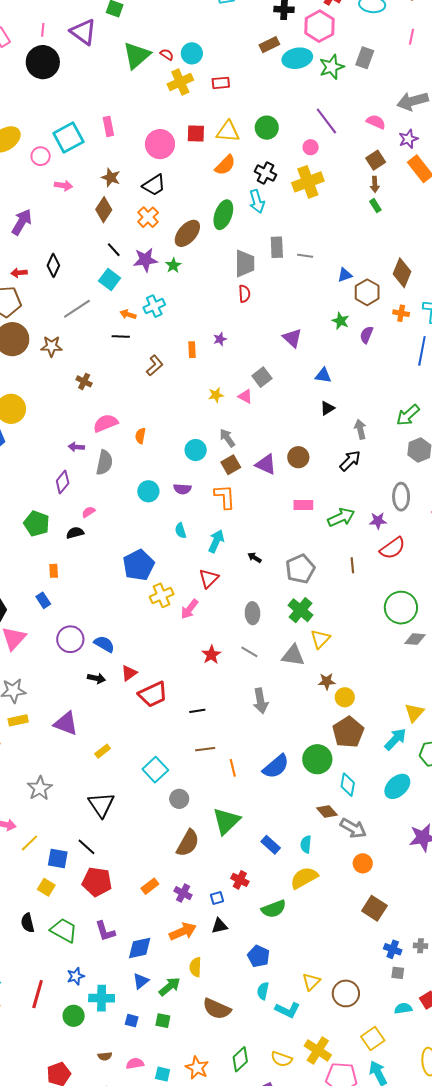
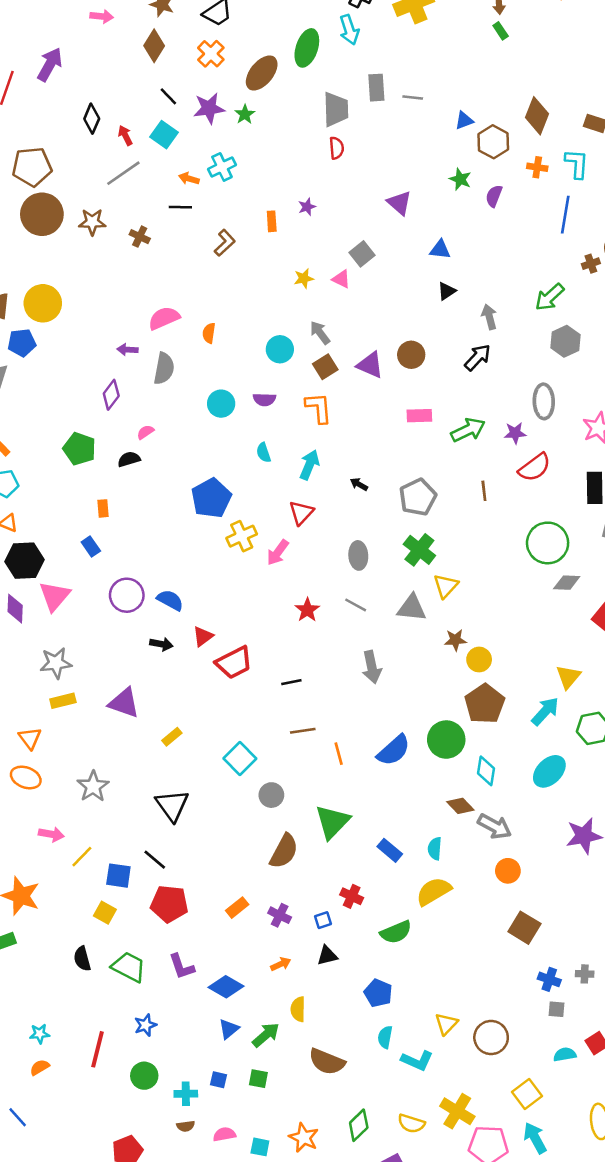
red arrow: (19, 273) -> (125, 135), moved, turned 70
brown cross: (84, 381) -> (140, 237), moved
orange arrow: (183, 931) -> (281, 964), size x0.6
blue diamond: (140, 948) -> (226, 987), turned 44
cyan cross: (102, 998) -> (186, 1094), moved, size x0.7

